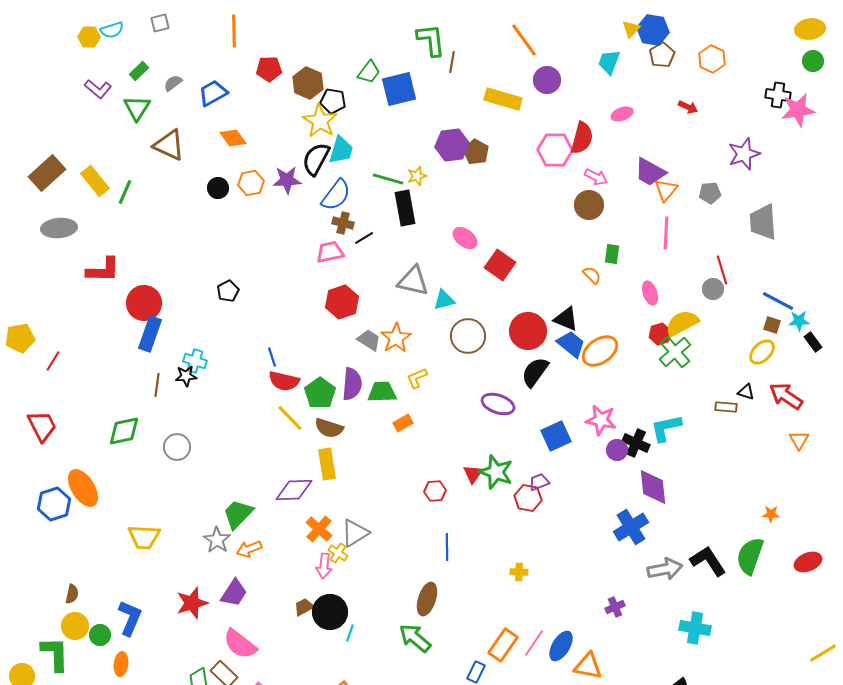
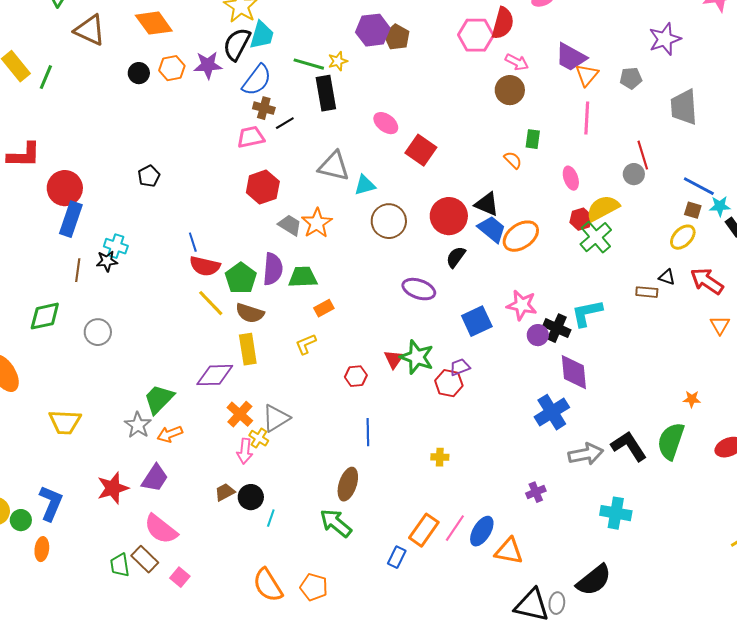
orange diamond: (233, 138) -> (154, 23), size x1.4
black semicircle: (535, 372) -> (456, 257), size x0.7
yellow L-shape: (417, 378) -> (306, 344), moved
black circle: (330, 612) -> (251, 497), size x0.7

